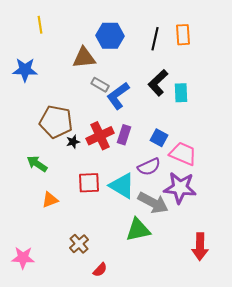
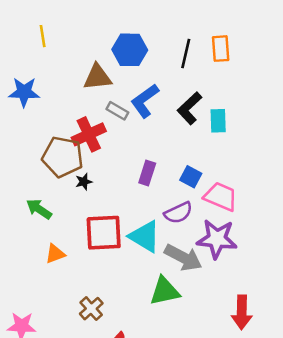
blue L-shape: (118, 96) -> (145, 101), moved
red cross: (100, 136) -> (89, 134), moved
red square: (89, 183) -> (104, 233), size x1.4

